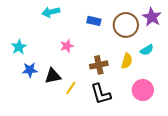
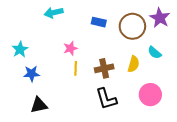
cyan semicircle: (147, 50) -> (155, 53), turned 72
black triangle: (53, 76) -> (39, 105), moved
yellow line: (71, 88) -> (76, 68), moved, turned -32

